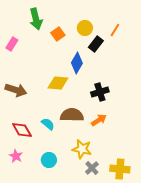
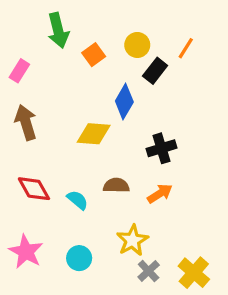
brown arrow: (16, 90) -> (26, 122), moved, turned -125
brown semicircle: (72, 115) -> (116, 185), size x0.7
red diamond: (22, 130) -> (34, 189), moved
yellow star: (82, 149) -> (132, 240), turned 30
pink star: (16, 156) -> (26, 252), size x1.5
yellow cross: (120, 169) -> (194, 273), turned 36

